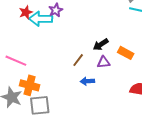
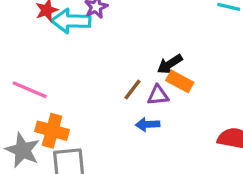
orange rectangle: (126, 53) -> (180, 81), moved
purple triangle: (104, 62) -> (158, 95), moved

